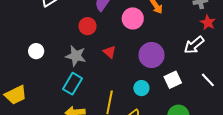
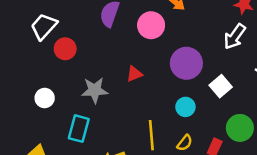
red circle: (87, 26) -> (65, 49), moved
red triangle: (110, 52) -> (134, 74), turned -48
cyan rectangle: (72, 84) -> (79, 129), moved

